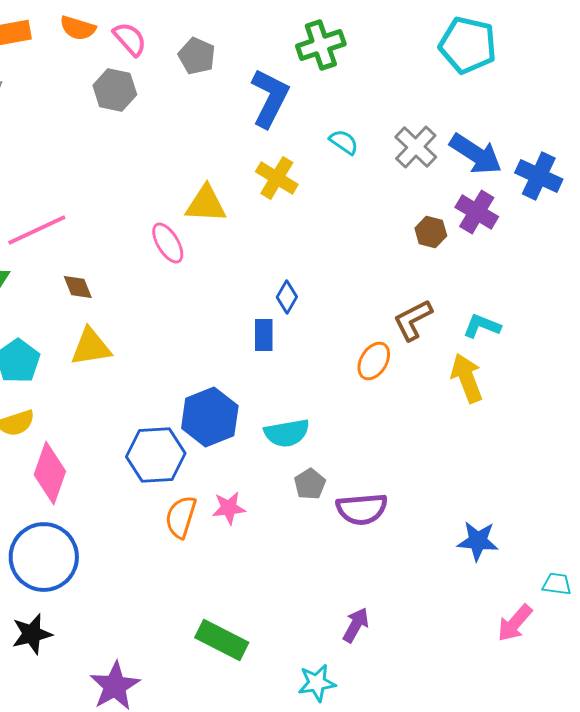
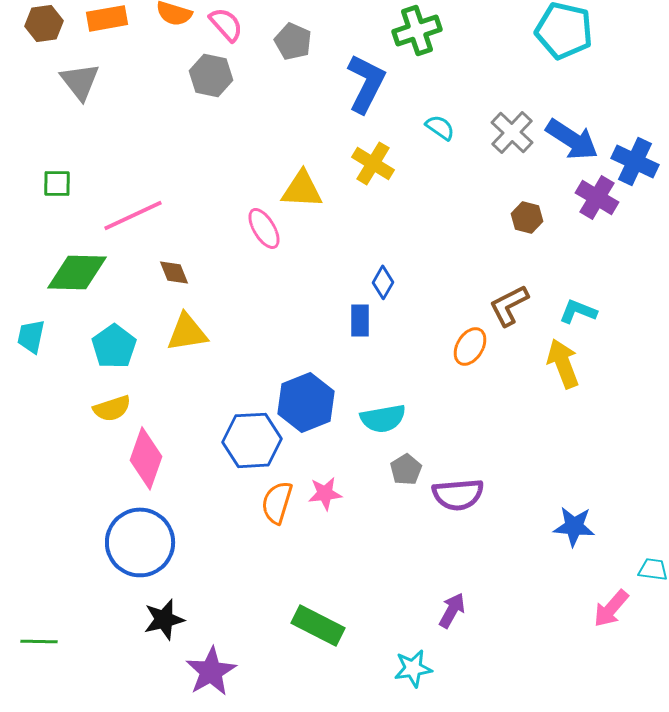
purple cross: (477, 212) -> (597, 197), moved
black star: (32, 634) -> (164, 619), moved

